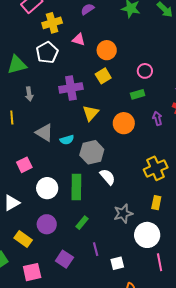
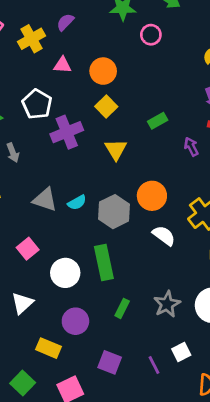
yellow cross: (52, 23) -> (32, 39), moved
white pentagon: (47, 53) -> (37, 104), moved
pink circle: (145, 71) -> (151, 35), moved
yellow triangle: (91, 113) -> (116, 149), moved
orange circle: (124, 123) -> (152, 196), moved
white semicircle: (108, 177) -> (164, 236), moved
gray star: (123, 214) -> (167, 304), moved
purple line: (96, 249) -> (154, 365), moved

